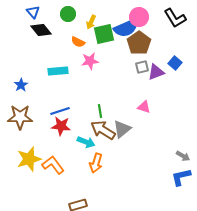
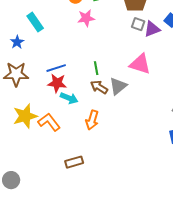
gray square: (142, 67) -> (138, 24), turned 32
cyan rectangle: (58, 71) -> (35, 22), moved, turned 60
pink triangle: (144, 107) -> (140, 64), size x1.6
brown arrow: (103, 130) -> (99, 87), size x0.7
cyan arrow: (86, 142) -> (69, 98), moved

